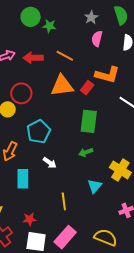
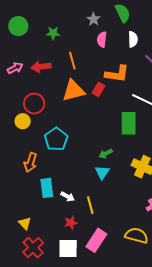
green circle: (31, 17) -> (18, 26), moved
orange line: (65, 56) -> (72, 61), turned 54
green rectangle: (89, 121) -> (129, 123), moved
white arrow: (50, 163) -> (68, 197), moved
cyan triangle: (95, 186) -> (102, 172), moved
red star: (30, 219) -> (71, 223), moved

